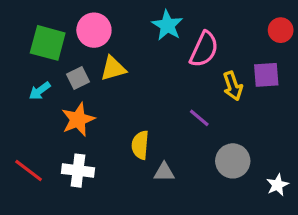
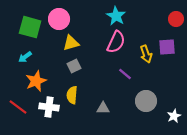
cyan star: (167, 25) -> (116, 16), moved
pink semicircle: (204, 49) -> (116, 42), moved
gray square: (78, 78) -> (74, 66), moved
orange star: (78, 119) -> (36, 81), moved
yellow semicircle: (140, 145) -> (72, 95), moved

